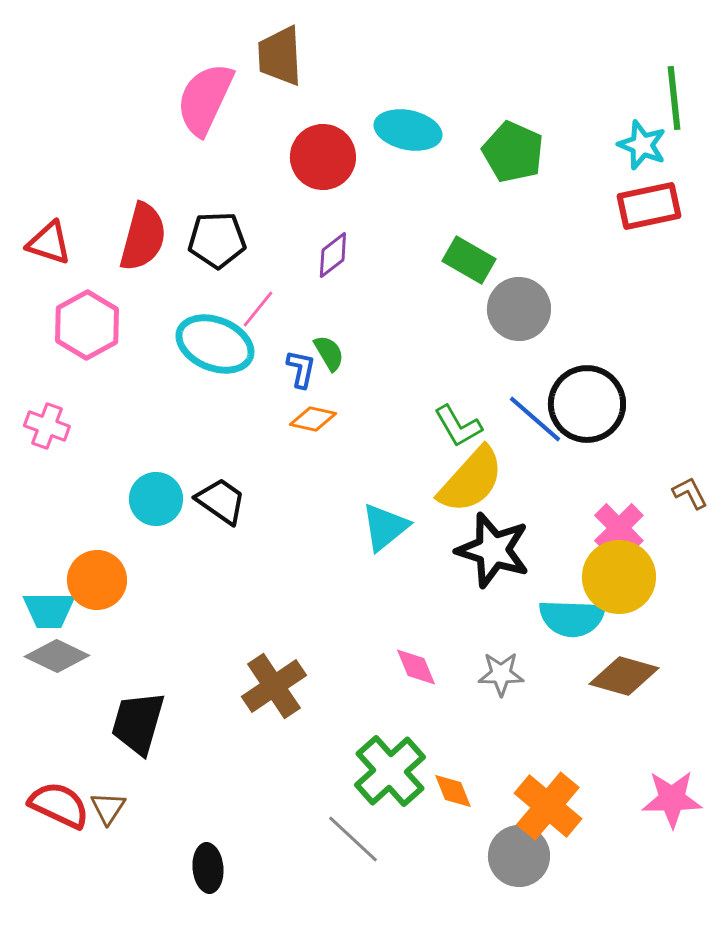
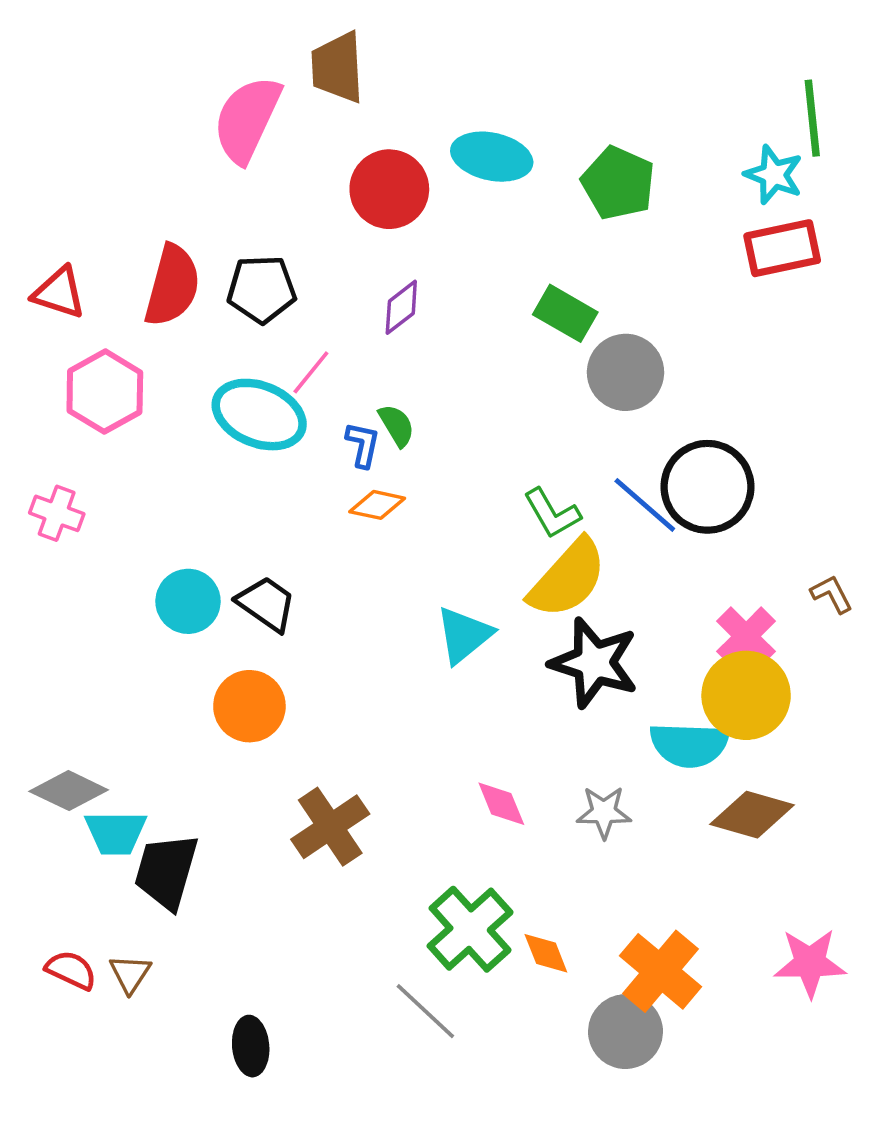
orange circle: (97, 580) -> (249, 706), moved
cyan trapezoid: (49, 610) -> (116, 833), moved
red semicircle: (59, 805) -> (71, 970), size x0.7

